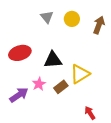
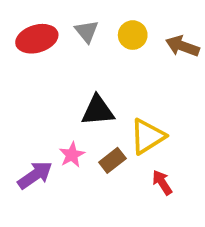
brown arrow: (99, 25) -> (182, 46), turned -90
red ellipse: (20, 53) -> (37, 39), moved
red arrow: (90, 113) -> (162, 182), moved

